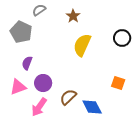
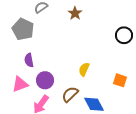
yellow semicircle: (82, 45) -> (84, 69), moved, size x0.6
purple semicircle: (27, 63) -> (29, 60), turned -32

